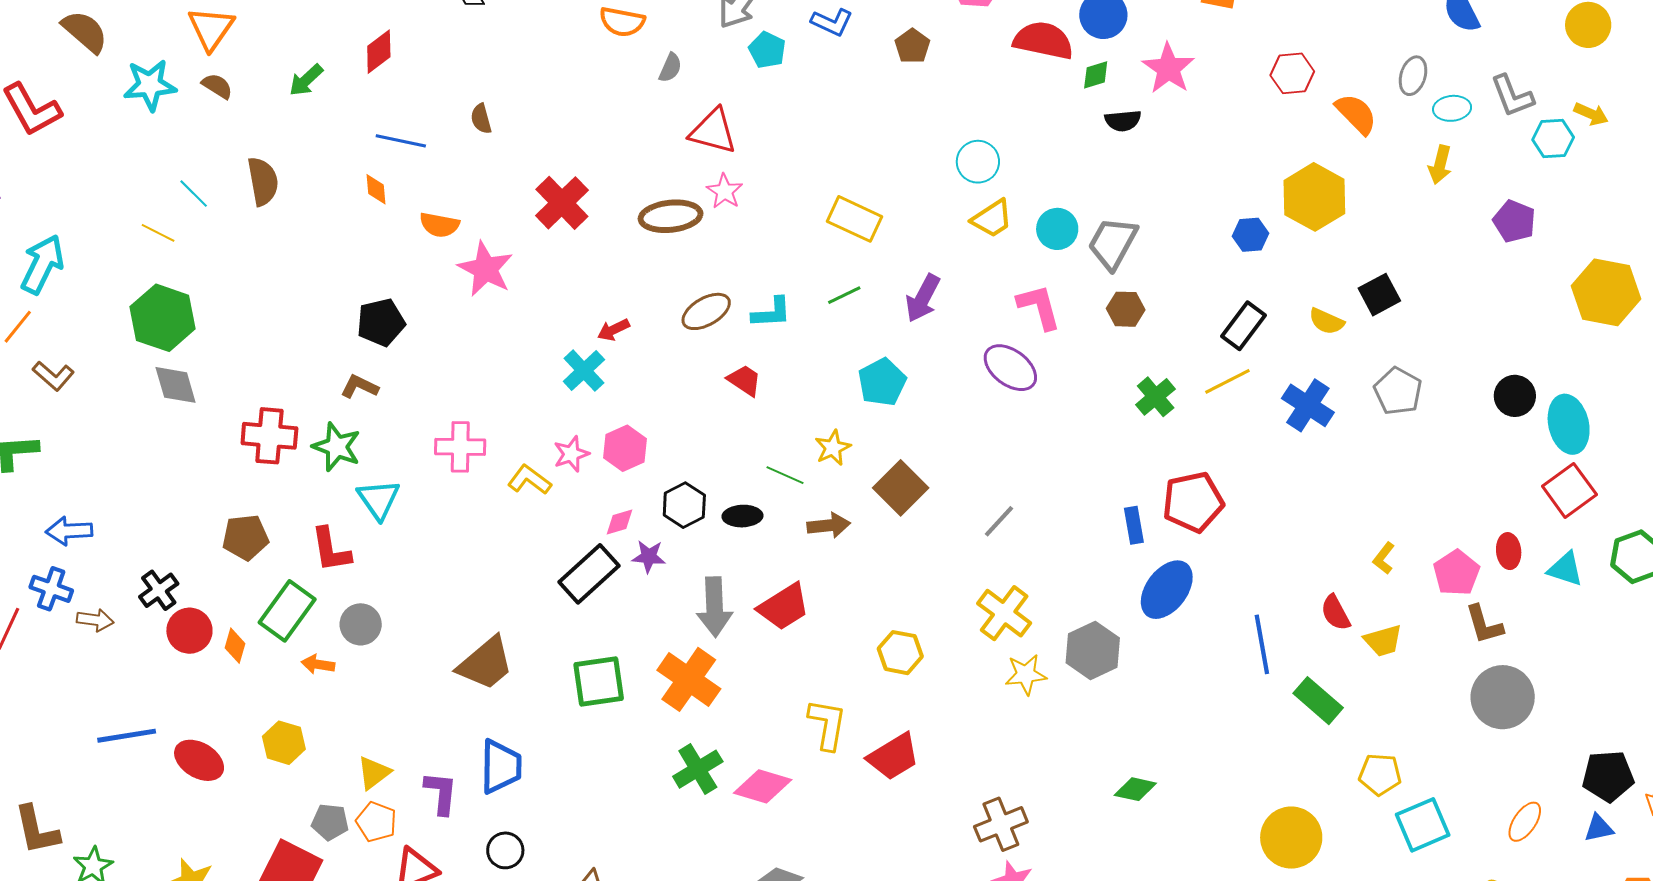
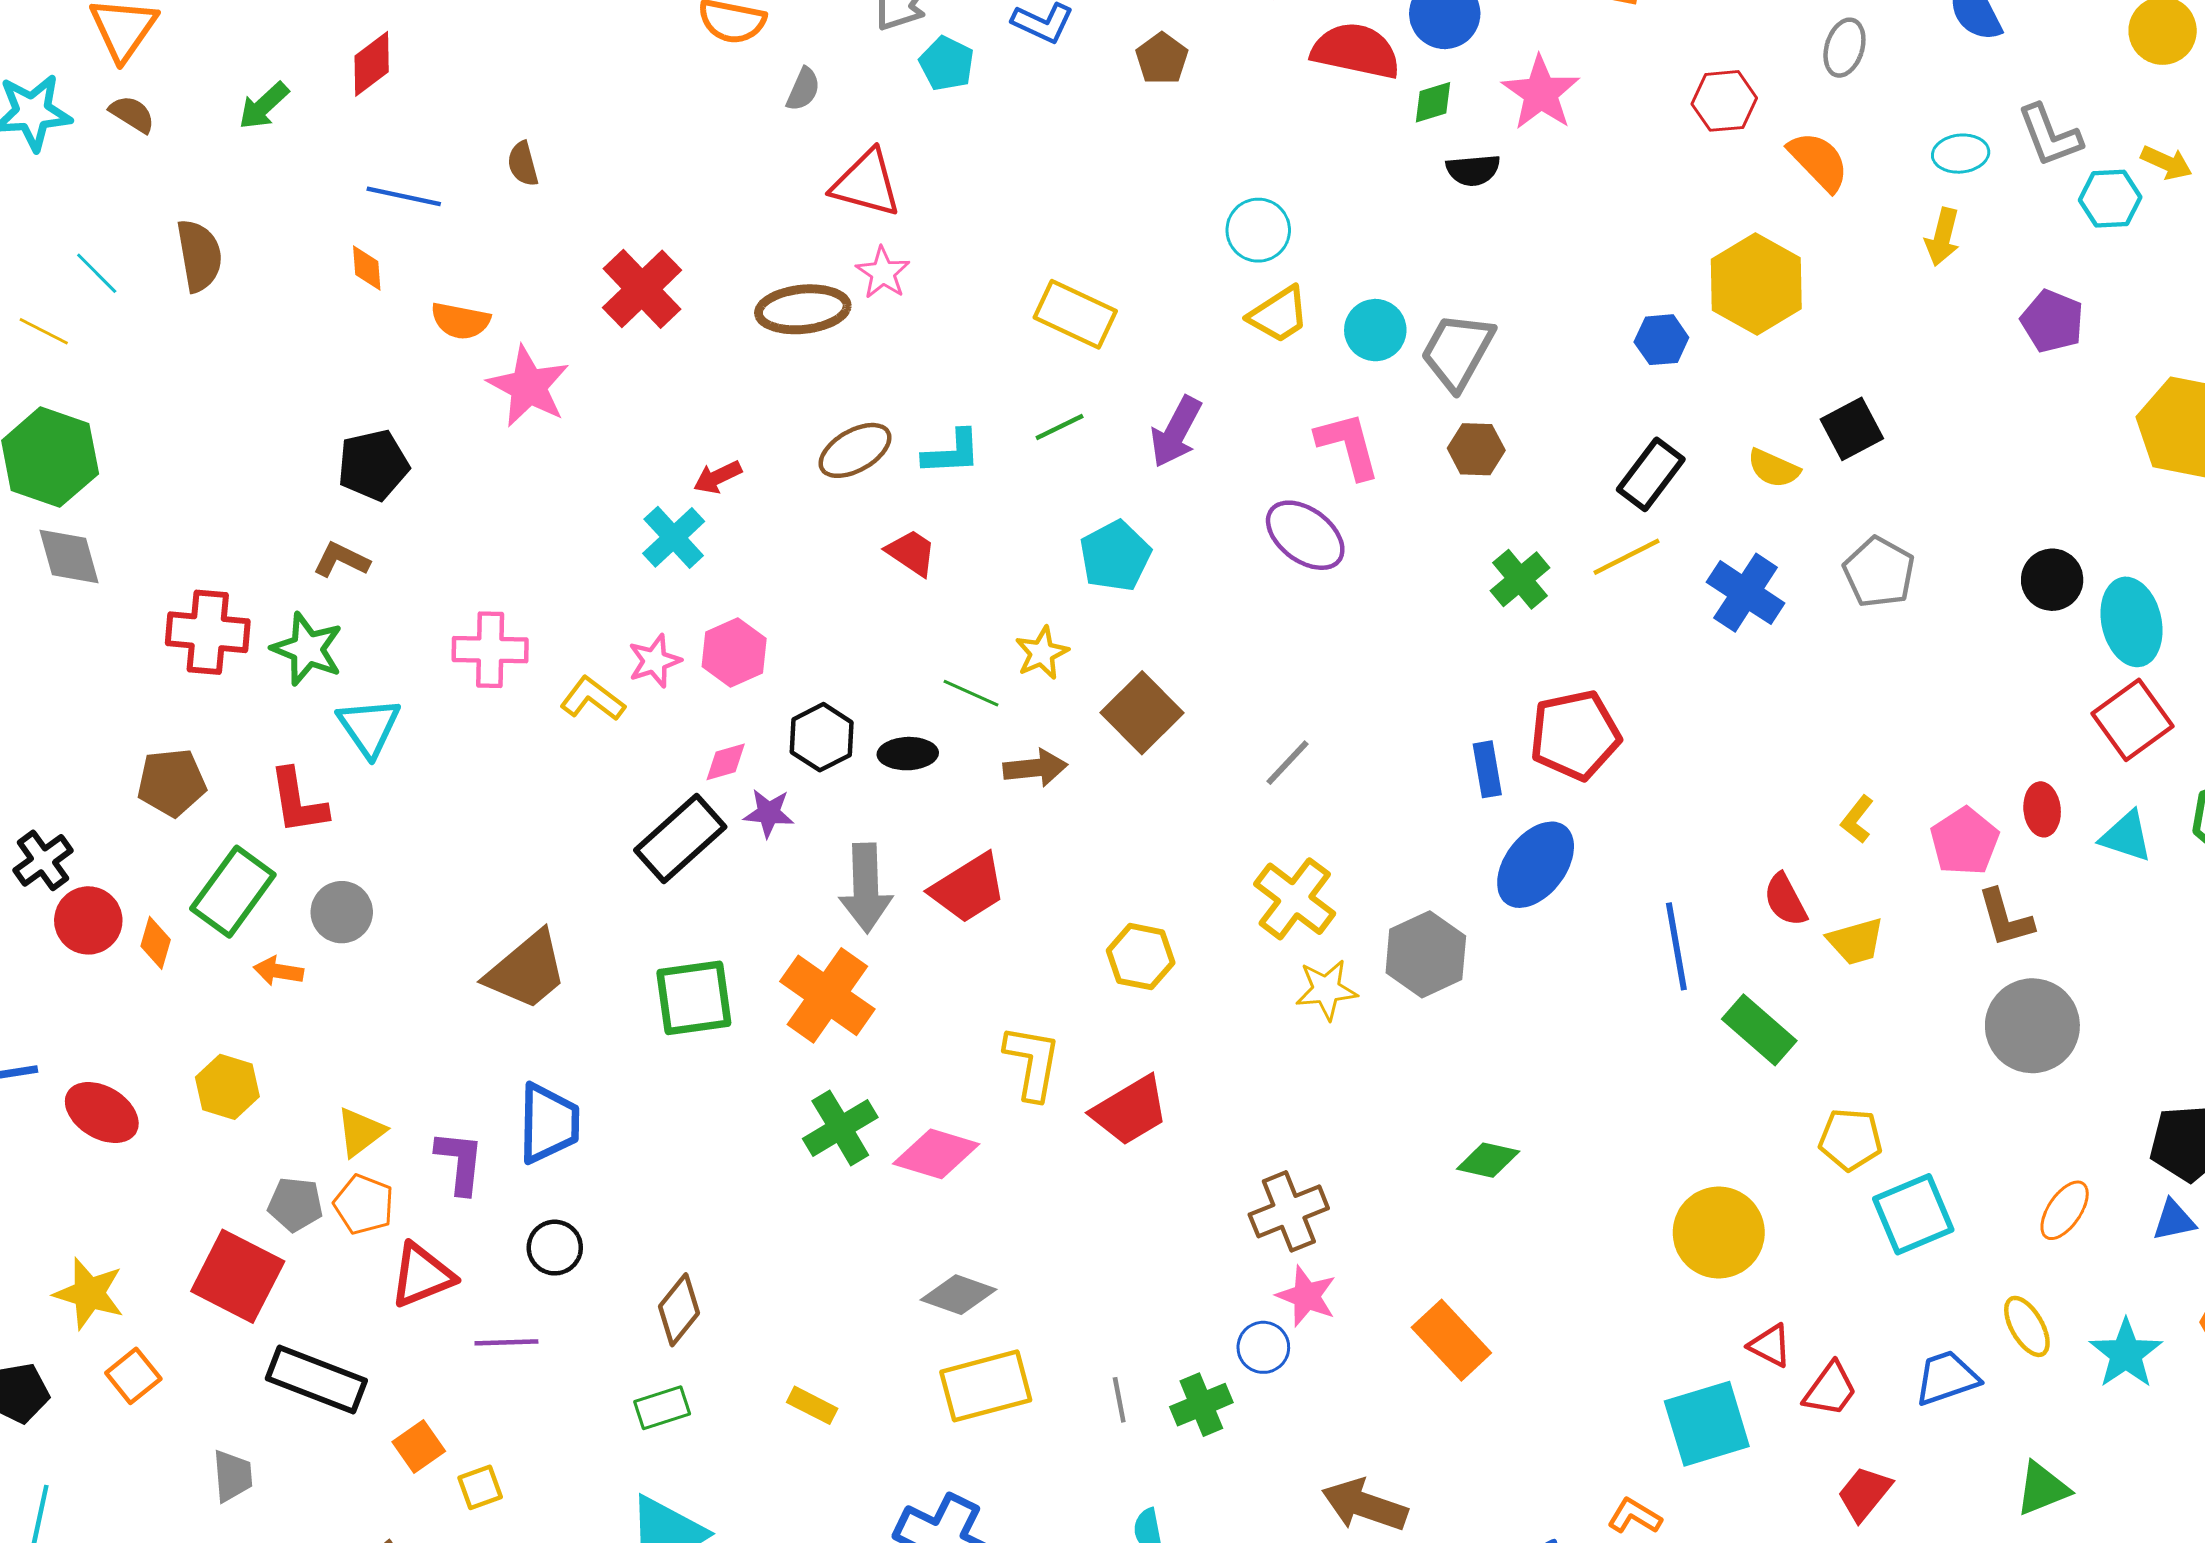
gray ellipse: (1413, 76) -> (1844, 48), moved

